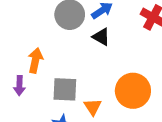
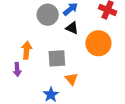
gray square: (65, 89) -> (57, 58), moved
orange circle: (133, 91) -> (98, 43), moved

